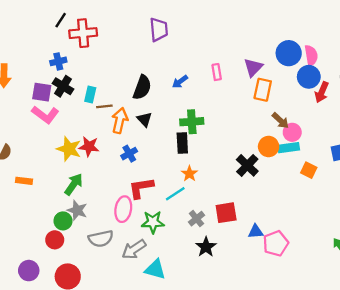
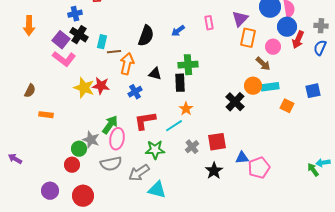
purple square: (42, 92) -> (61, 40), turned 30
black triangle: (145, 119) -> (155, 74), moved, turned -32
pink circle: (292, 132) -> (273, 47), moved
green arrow: (74, 184) -> (110, 125), moved
pink ellipse: (123, 209) -> (117, 139), moved
black star: (206, 247) -> (214, 171), moved

